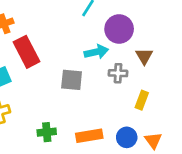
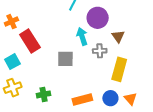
cyan arrow: (96, 52) -> (82, 36), turned -90
yellow rectangle: (142, 100) -> (119, 69), size x1.6
green cross: (47, 132) -> (44, 94), moved

